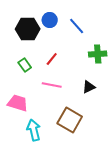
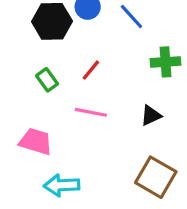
brown square: (70, 120) -> (156, 177), moved
cyan arrow: (34, 130) -> (62, 185), turned -80

